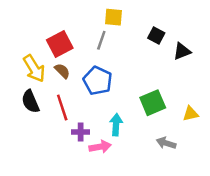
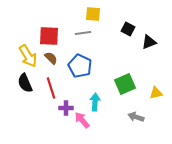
gray line: (101, 40) -> (83, 33), turned 63
red square: (60, 44) -> (49, 36), turned 30
pink arrow: (100, 147) -> (82, 120), turned -120

